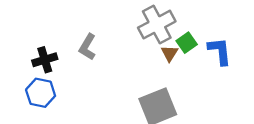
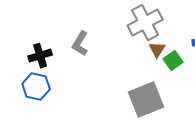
green square: (187, 43) -> (173, 61), moved

